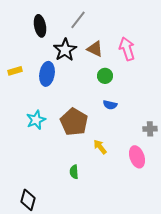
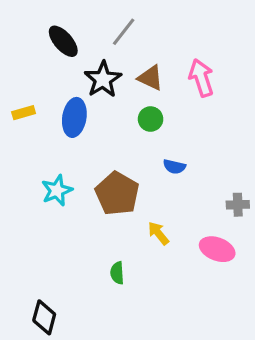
black ellipse: (40, 26) -> (63, 41), turned -30
green circle: (105, 76) -> (151, 119), moved
pink ellipse: (137, 157) -> (217, 249), turned -50

